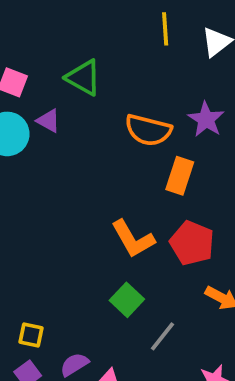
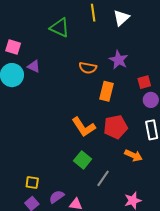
green triangle: (83, 78) -> (60, 28), moved
orange semicircle: (148, 130) -> (88, 68), size x0.7
red pentagon: (192, 243) -> (116, 127), turned -30

